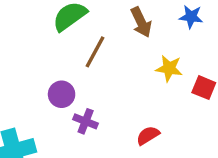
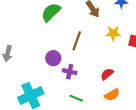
brown line: (95, 52) -> (77, 41), moved

